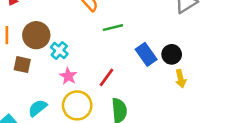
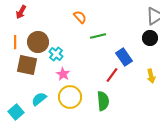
black circle: (172, 54) -> (150, 38), moved
brown square: (22, 65) -> (27, 65), size x1.5
red line: (107, 77) -> (112, 75), moved

